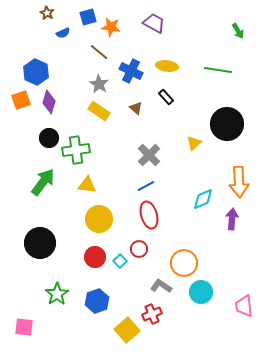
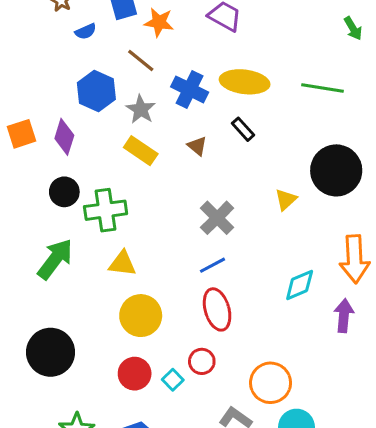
yellow ellipse: (167, 66) -> (245, 82), size x1.4
blue hexagon: (36, 72) -> (96, 91), moved

